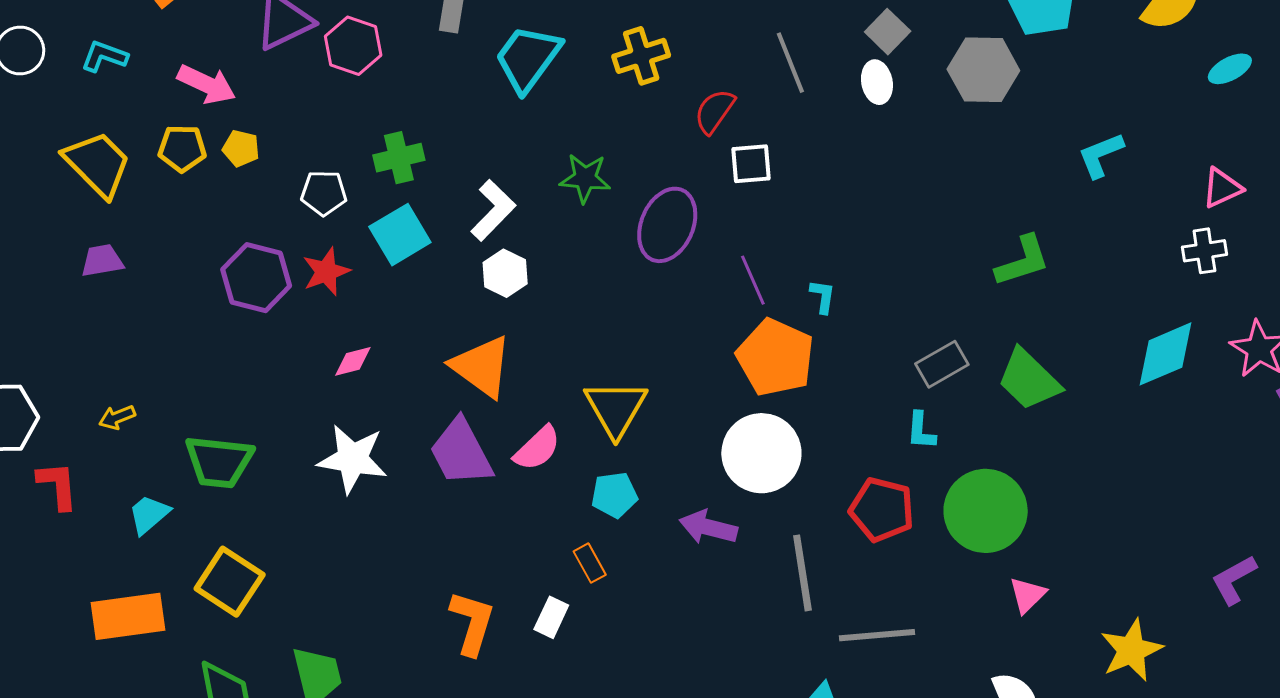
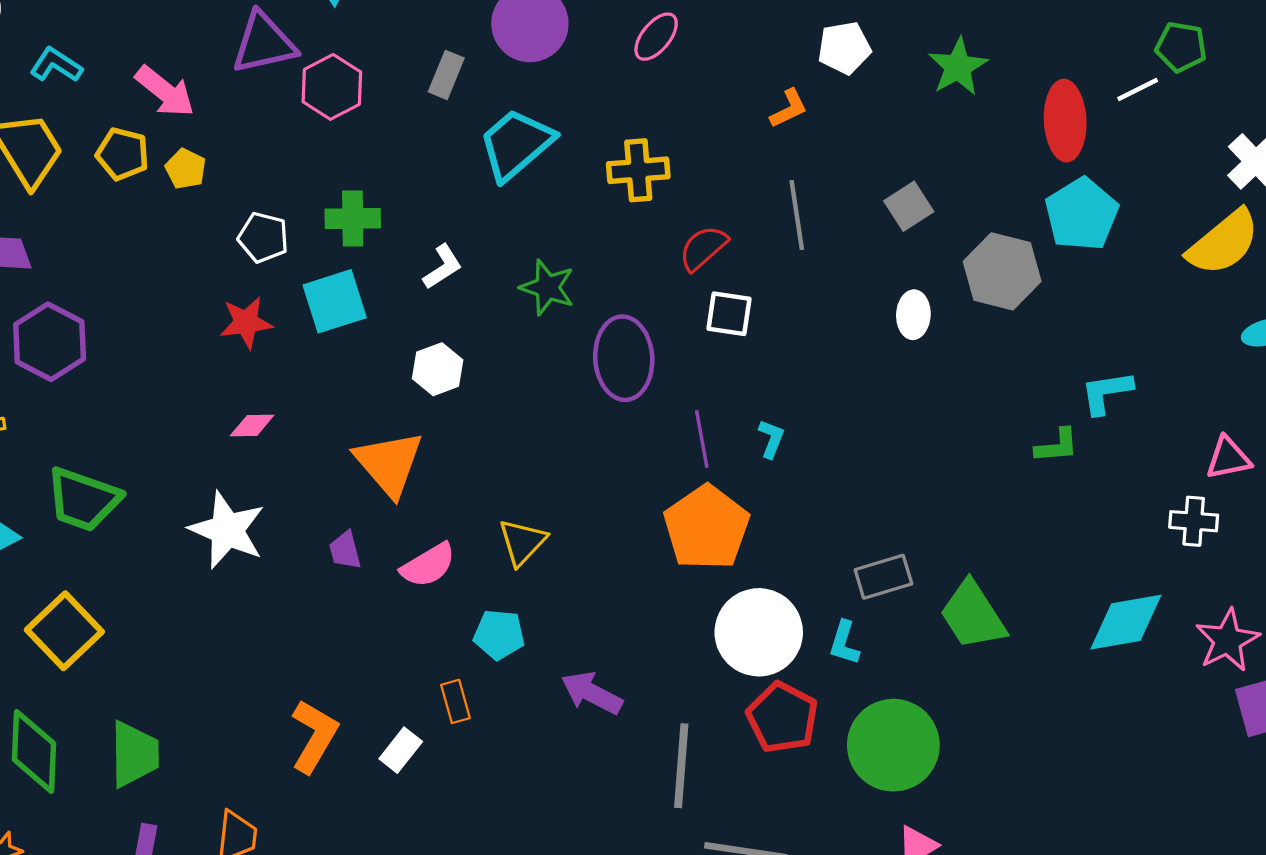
cyan L-shape: (104, 56) -> (56, 65), moved
white ellipse: (877, 82) -> (913, 315), moved
white L-shape: (493, 210) -> (443, 267), moved, size x0.7
purple ellipse: (667, 225) -> (624, 358), turned -40
green L-shape: (1023, 261) -> (1057, 446), moved, size x0.7
purple hexagon: (256, 278) -> (50, 342), moved
cyan L-shape: (823, 296) -> (771, 439), moved
yellow triangle: (616, 408) -> (522, 542), size x0.7
purple trapezoid: (461, 452) -> (345, 550), size x0.5
white circle: (761, 453) -> (759, 632), moved

